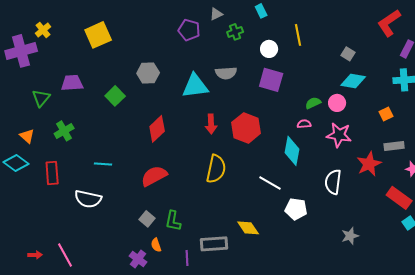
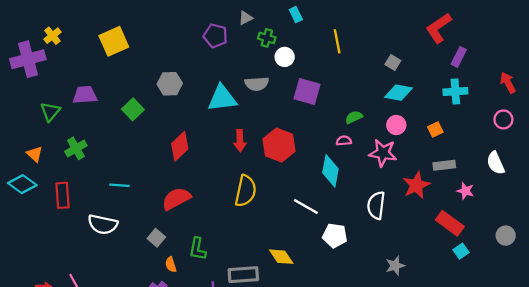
green cross: (235, 32) -> (267, 38), turned 35
white circle: (269, 49) -> (285, 57), moved
pink circle: (337, 103) -> (396, 125), moved
gray square: (147, 219) -> (156, 238), moved
orange semicircle: (156, 245) -> (171, 265), moved

